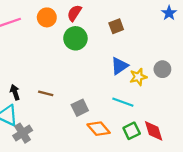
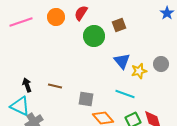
green circle: (75, 38) -> (94, 36), moved
blue triangle: (120, 66) -> (122, 61), turned -36
gray square: (80, 108) -> (86, 99), turned 35

